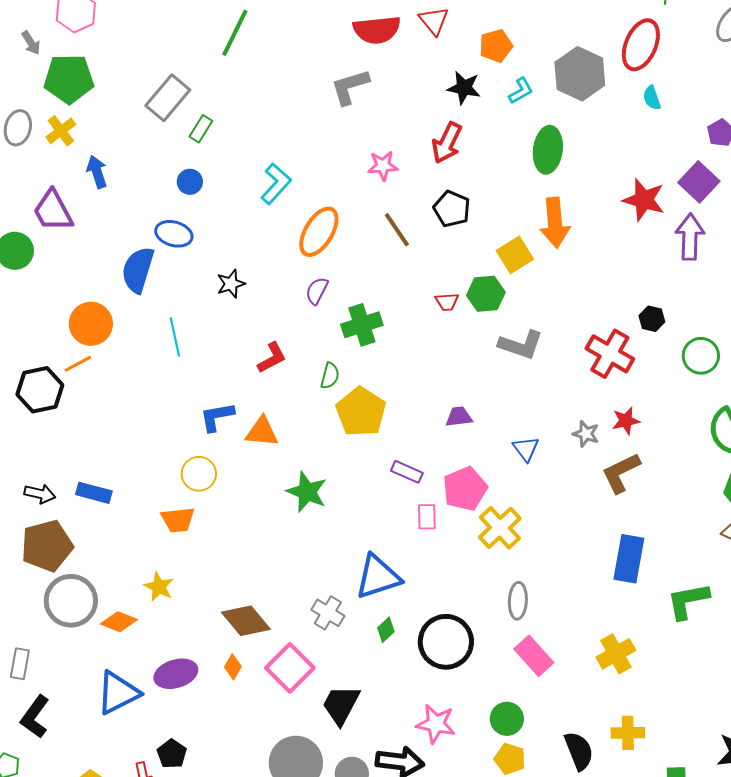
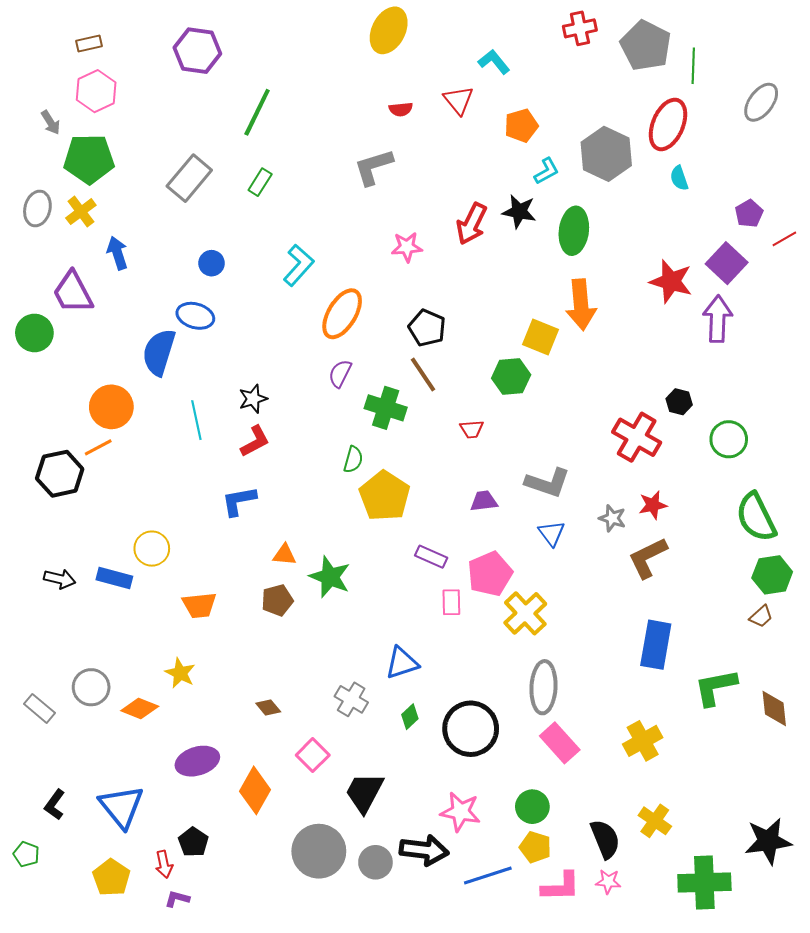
red semicircle: (377, 30) -> (401, 109), size x0.5
black star: (464, 88) -> (519, 212), moved
green rectangle: (201, 129) -> (260, 182), moved
black pentagon: (452, 209) -> (427, 328), moved
brown line: (397, 230) -> (423, 374), moved
yellow square: (515, 255) -> (540, 337), turned -36
black star: (231, 284) -> (253, 399), moved
red trapezoid: (447, 302) -> (472, 429), moved
green cross: (362, 325) -> (386, 408), turned 36
gray L-shape: (521, 345) -> (548, 483), moved
red L-shape: (272, 358) -> (255, 441), moved
orange triangle: (262, 432) -> (284, 555), moved, size x0.7
yellow circle: (199, 474) -> (152, 549), moved
brown pentagon: (47, 546) -> (277, 600), moved, size x0.6
blue triangle: (378, 577) -> (402, 663), size x0.7
gray circle: (71, 601) -> (91, 687), size x0.7
gray ellipse: (518, 601) -> (543, 687), size x1.4
brown diamond: (246, 621) -> (268, 707), size x0.5
gray rectangle: (20, 664) -> (39, 708), moved, turned -60
orange diamond: (233, 667) -> (255, 790), moved, size x1.8
pink square: (290, 668) -> (313, 755), size x0.7
blue triangle: (118, 693) -> (121, 807), moved, turned -42
black L-shape: (35, 717) -> (55, 805), size x0.7
yellow cross: (628, 733) -> (655, 821), turned 36

